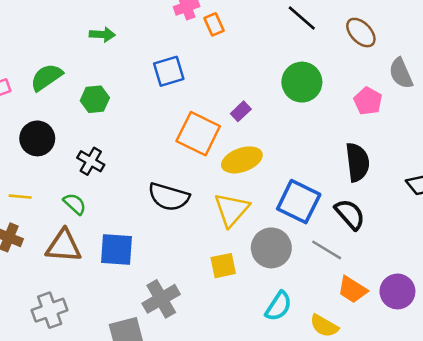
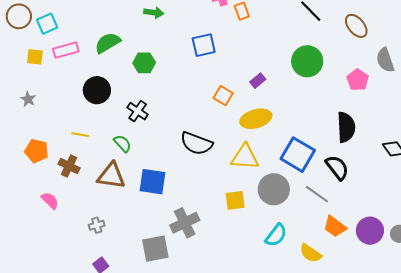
orange square: (198, 134) -> (223, 96), size x0.6
yellow triangle: (232, 210) -> (245, 157), turned 48
gray cross: (50, 310) -> (97, 225), size x0.6

